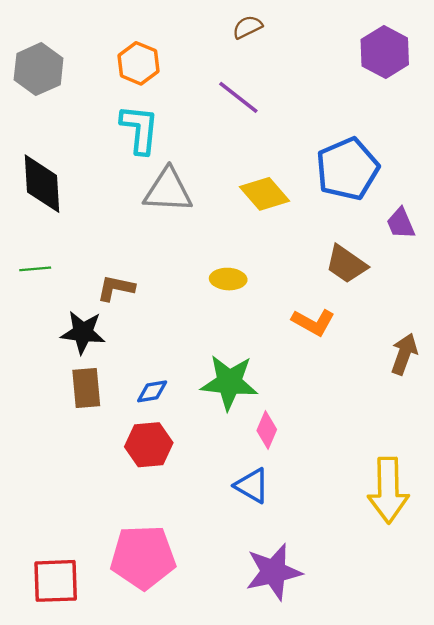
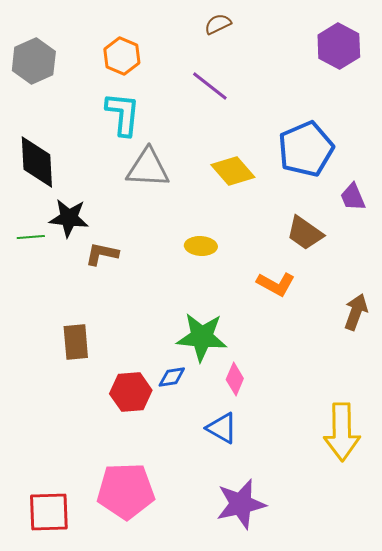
black star: (83, 332) -> (69, 218), moved
blue diamond: (152, 391) -> (172, 377), moved

